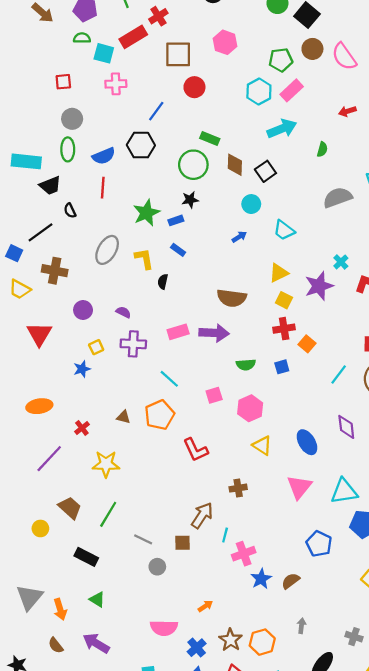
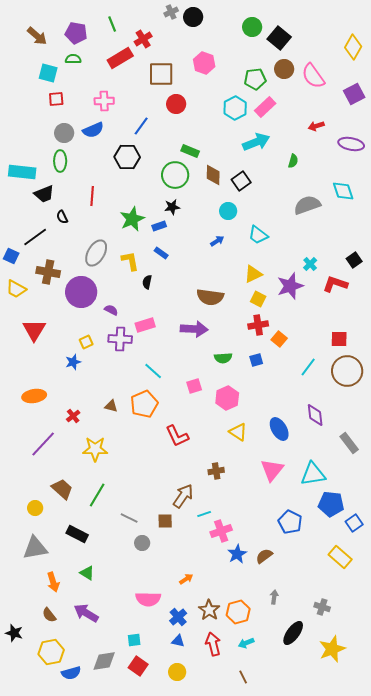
cyan square: (104, 53) -> (48, 73), moved
blue semicircle: (104, 156) -> (93, 130), moved
purple circle: (83, 310) -> (81, 292), moved, size x1.8
pink rectangle: (178, 332) -> (145, 325), moved
cyan line: (225, 535) -> (204, 514), turned 56
gray triangle: (29, 597) -> (35, 548), moved, turned 40

